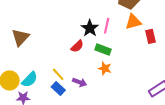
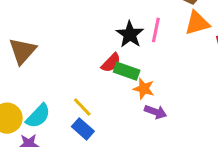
green rectangle: (103, 49) -> (127, 71), moved
orange star: (105, 68) -> (144, 89), moved
purple arrow: (80, 82) -> (156, 112), moved

